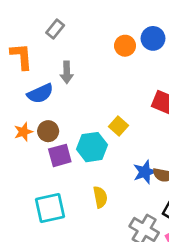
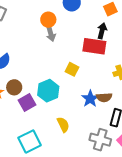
orange circle: (125, 46) -> (48, 20), moved
gray arrow: (67, 72) -> (51, 33), moved
yellow square: (118, 126) -> (72, 69), moved

